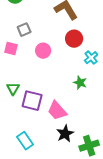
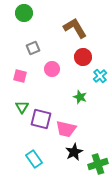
pink square: (11, 49) -> (20, 76), moved
green star: (80, 83) -> (80, 97), moved
pink trapezoid: (57, 111) -> (66, 129), turned -35

